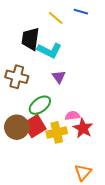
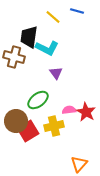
brown cross: (17, 77) -> (14, 57), moved
red square: (35, 126) -> (28, 131), moved
red star: (83, 128) -> (86, 112), moved

